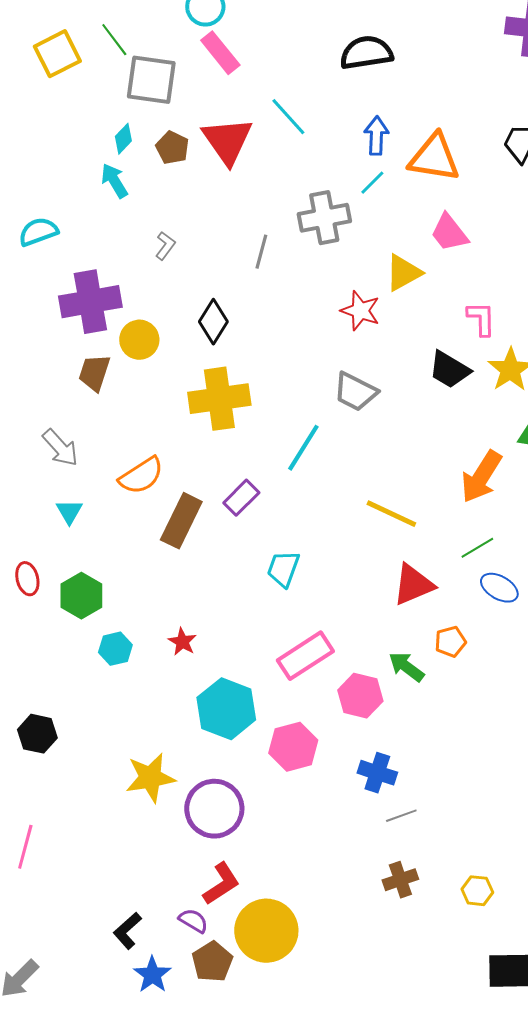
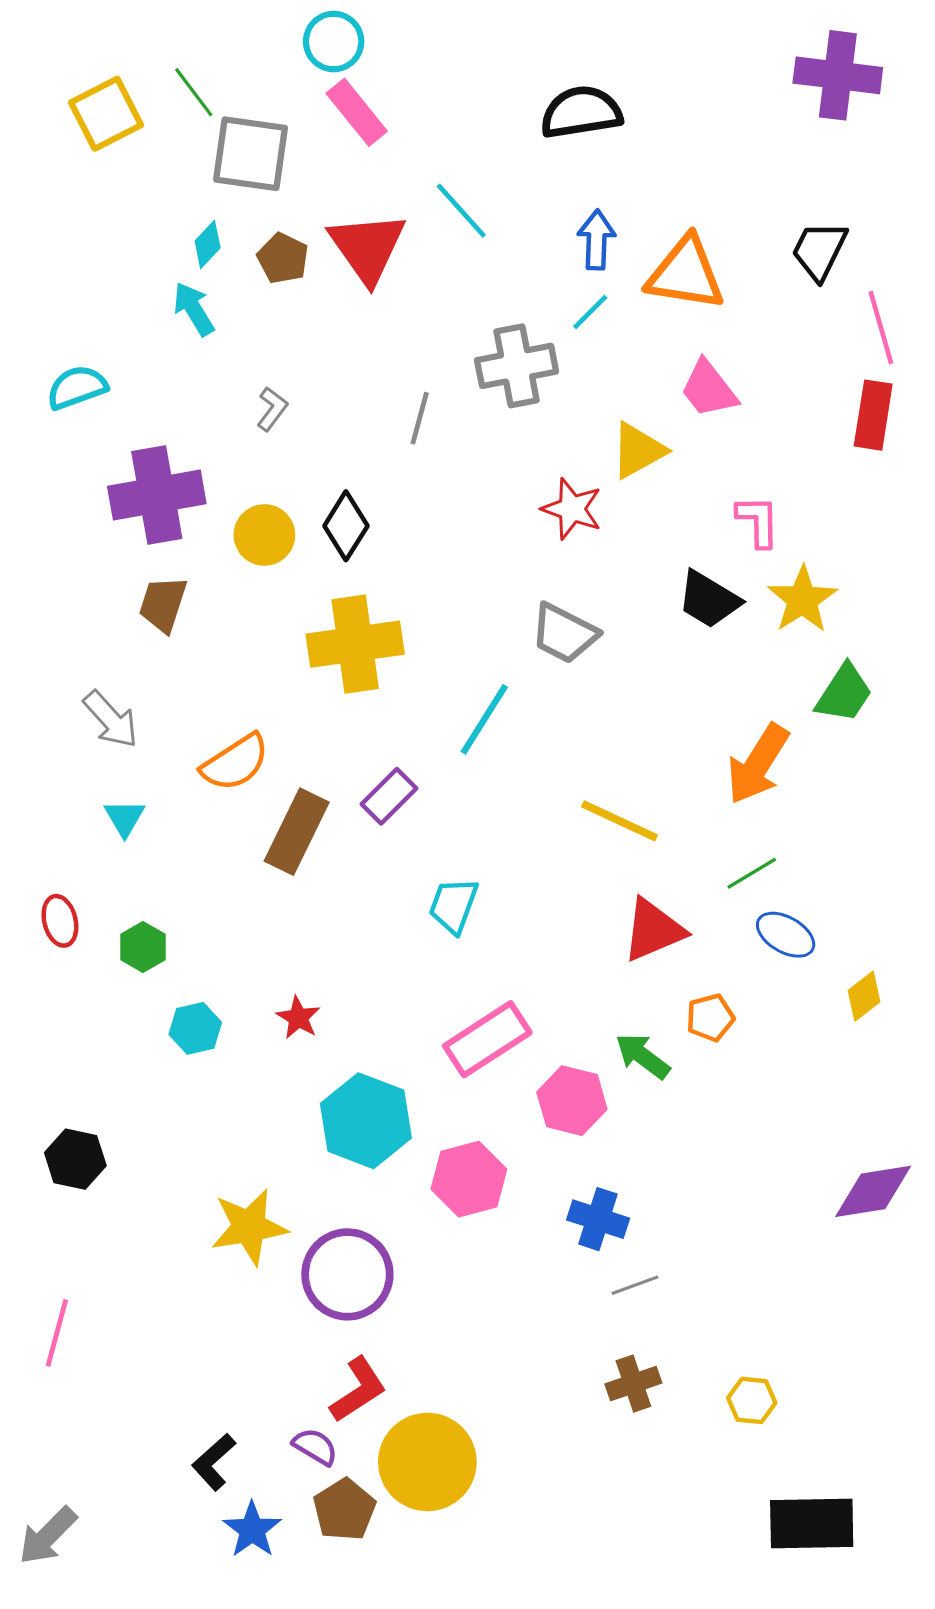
yellow circle: (139, 340) -> (264, 535), moved
green hexagon: (81, 596) -> (143, 947), size x0.7

